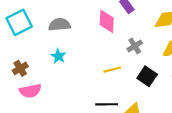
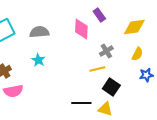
yellow line: (112, 70) -> (97, 69), moved
black square: (147, 76) -> (111, 87), moved

